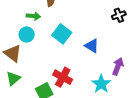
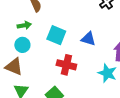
red cross: (63, 77) -> (66, 65), moved

